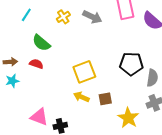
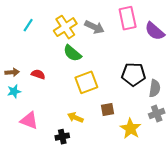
yellow cross: (63, 17) -> (65, 27), size x1.6
green semicircle: (41, 43) -> (72, 53), moved
yellow arrow: (81, 97) -> (75, 118), moved
pink triangle: (39, 117) -> (29, 121), moved

